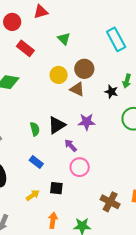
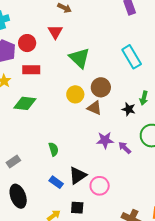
red triangle: (41, 12) -> (55, 32), turned -42
green triangle: (64, 39) -> (79, 58), size x1.6
red rectangle: (25, 48) -> (31, 70), moved, turned -36
black triangle: (57, 125) -> (78, 175), moved
purple arrow: (71, 145) -> (125, 148), moved

